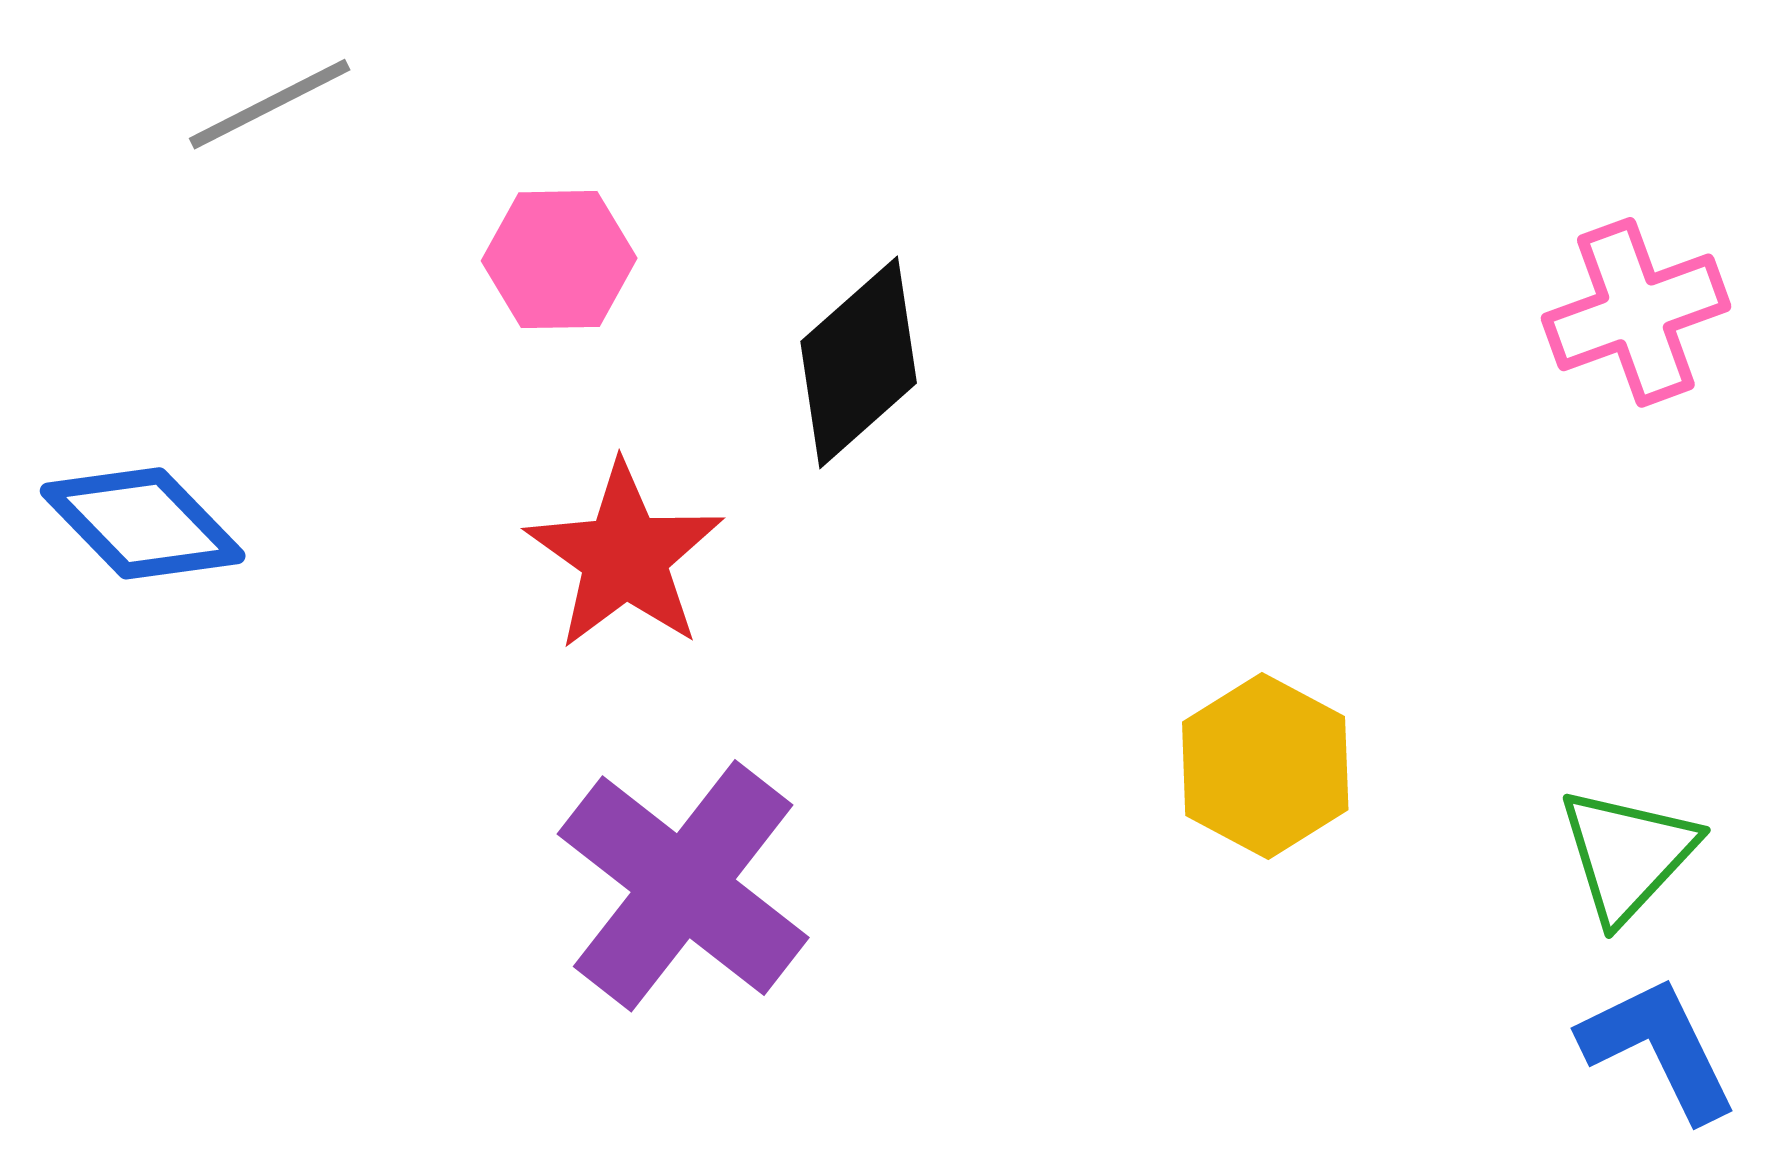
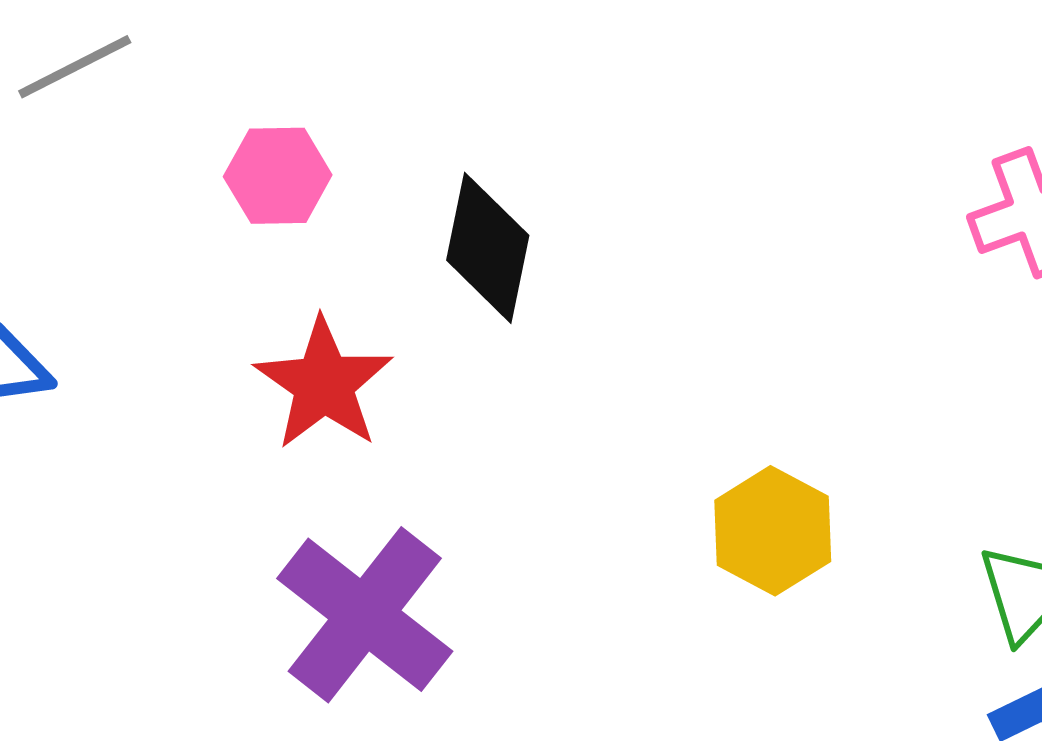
black diamond: (859, 362) -> (488, 248), turned -37

